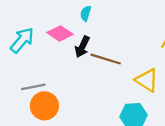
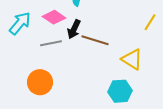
gray line: (33, 87) -> (51, 43), moved

